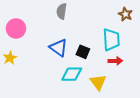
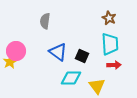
gray semicircle: (62, 11) -> (45, 21), moved
brown star: (125, 14) -> (109, 18), moved
pink circle: (16, 28) -> (16, 51), moved

